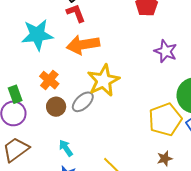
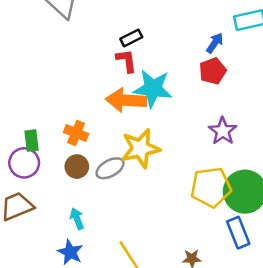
cyan star: (37, 35) -> (153, 89), moved
orange cross: (49, 80) -> (76, 133), turned -30
yellow pentagon: (165, 119) -> (211, 187), moved

